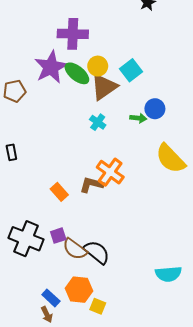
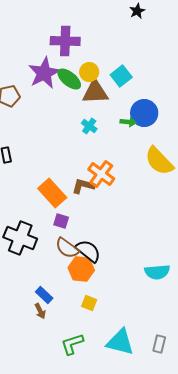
brown triangle: (104, 87) -> (95, 92), turned 32
blue circle: (155, 109) -> (144, 113), size x1.4
orange rectangle: (59, 192) -> (52, 193), size x1.6
purple square: (58, 236) -> (61, 221), moved, turned 35
orange hexagon: (79, 290) -> (81, 269), moved

